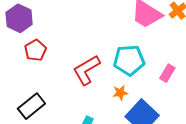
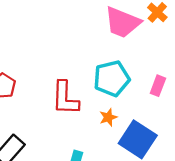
red L-shape: (86, 70) -> (65, 98), turned -48

